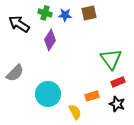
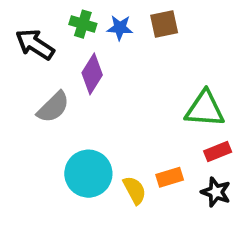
green triangle: (111, 59) -> (205, 109), turned -50
gray semicircle: (15, 73) -> (53, 107), moved
yellow semicircle: (75, 112) -> (135, 190), moved

